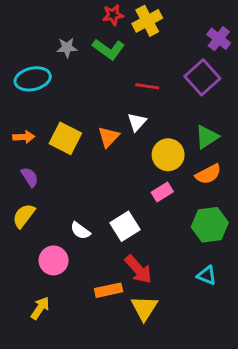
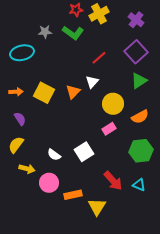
purple cross: (219, 39) -> (136, 20), moved
red line: (147, 86) -> (99, 58), turned -49
green triangle: (207, 137) -> (139, 81), moved
pink circle: (54, 260) -> (49, 183), moved
red arrow: (138, 269) -> (113, 181), moved
yellow arrow: (40, 308) -> (27, 169), moved, turned 70

